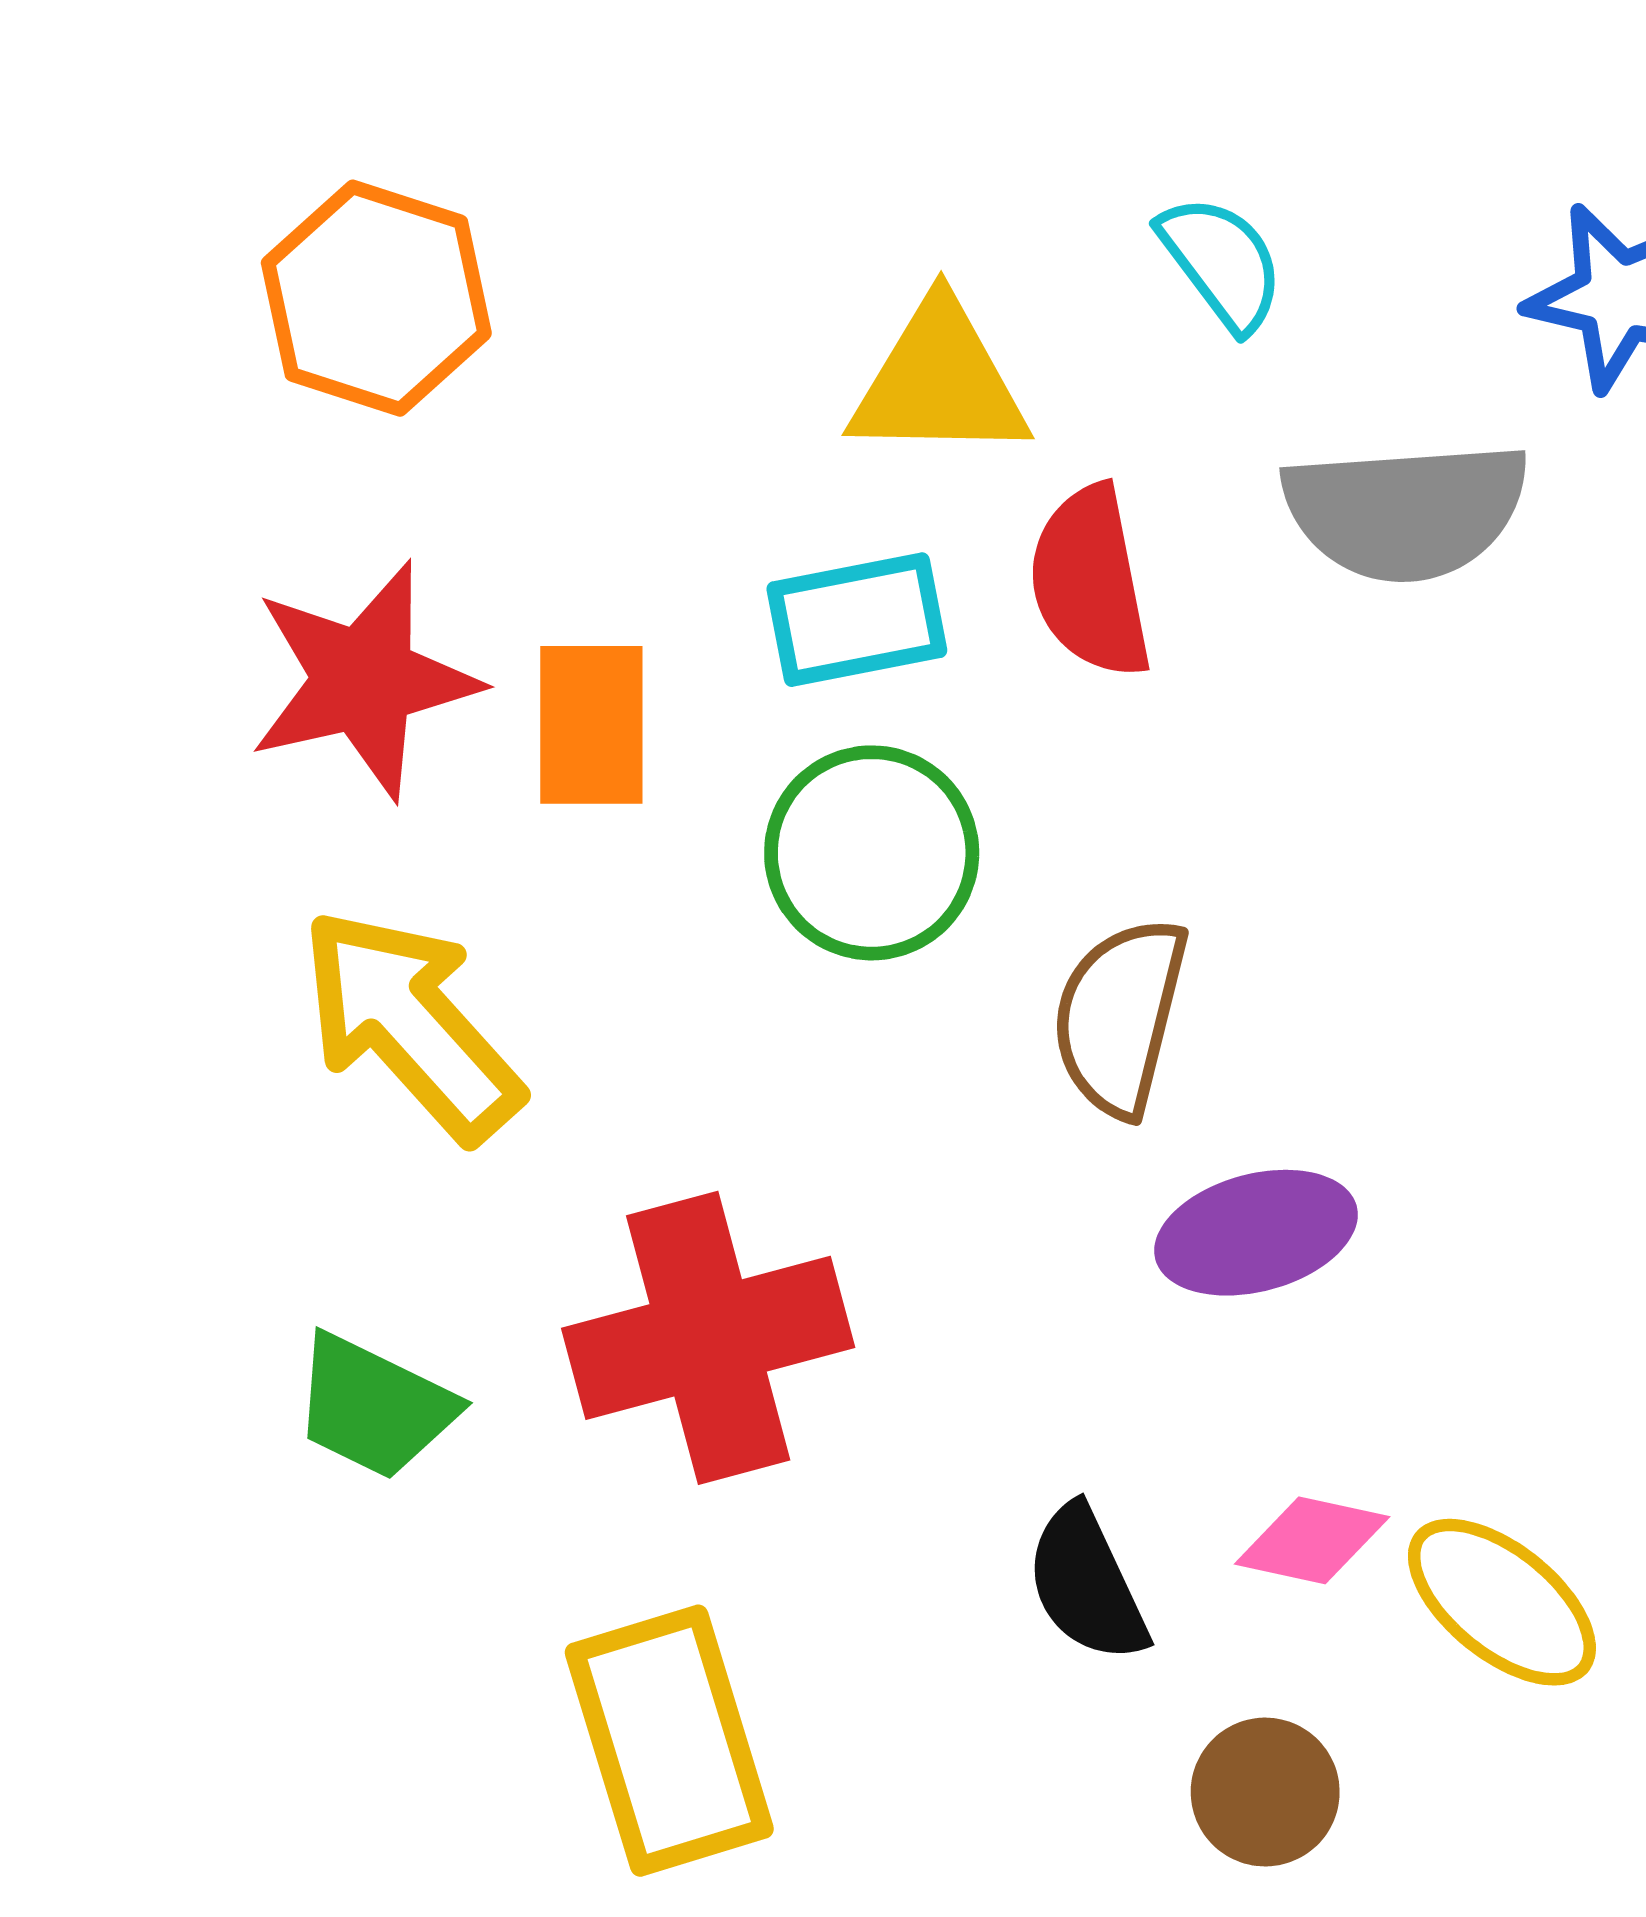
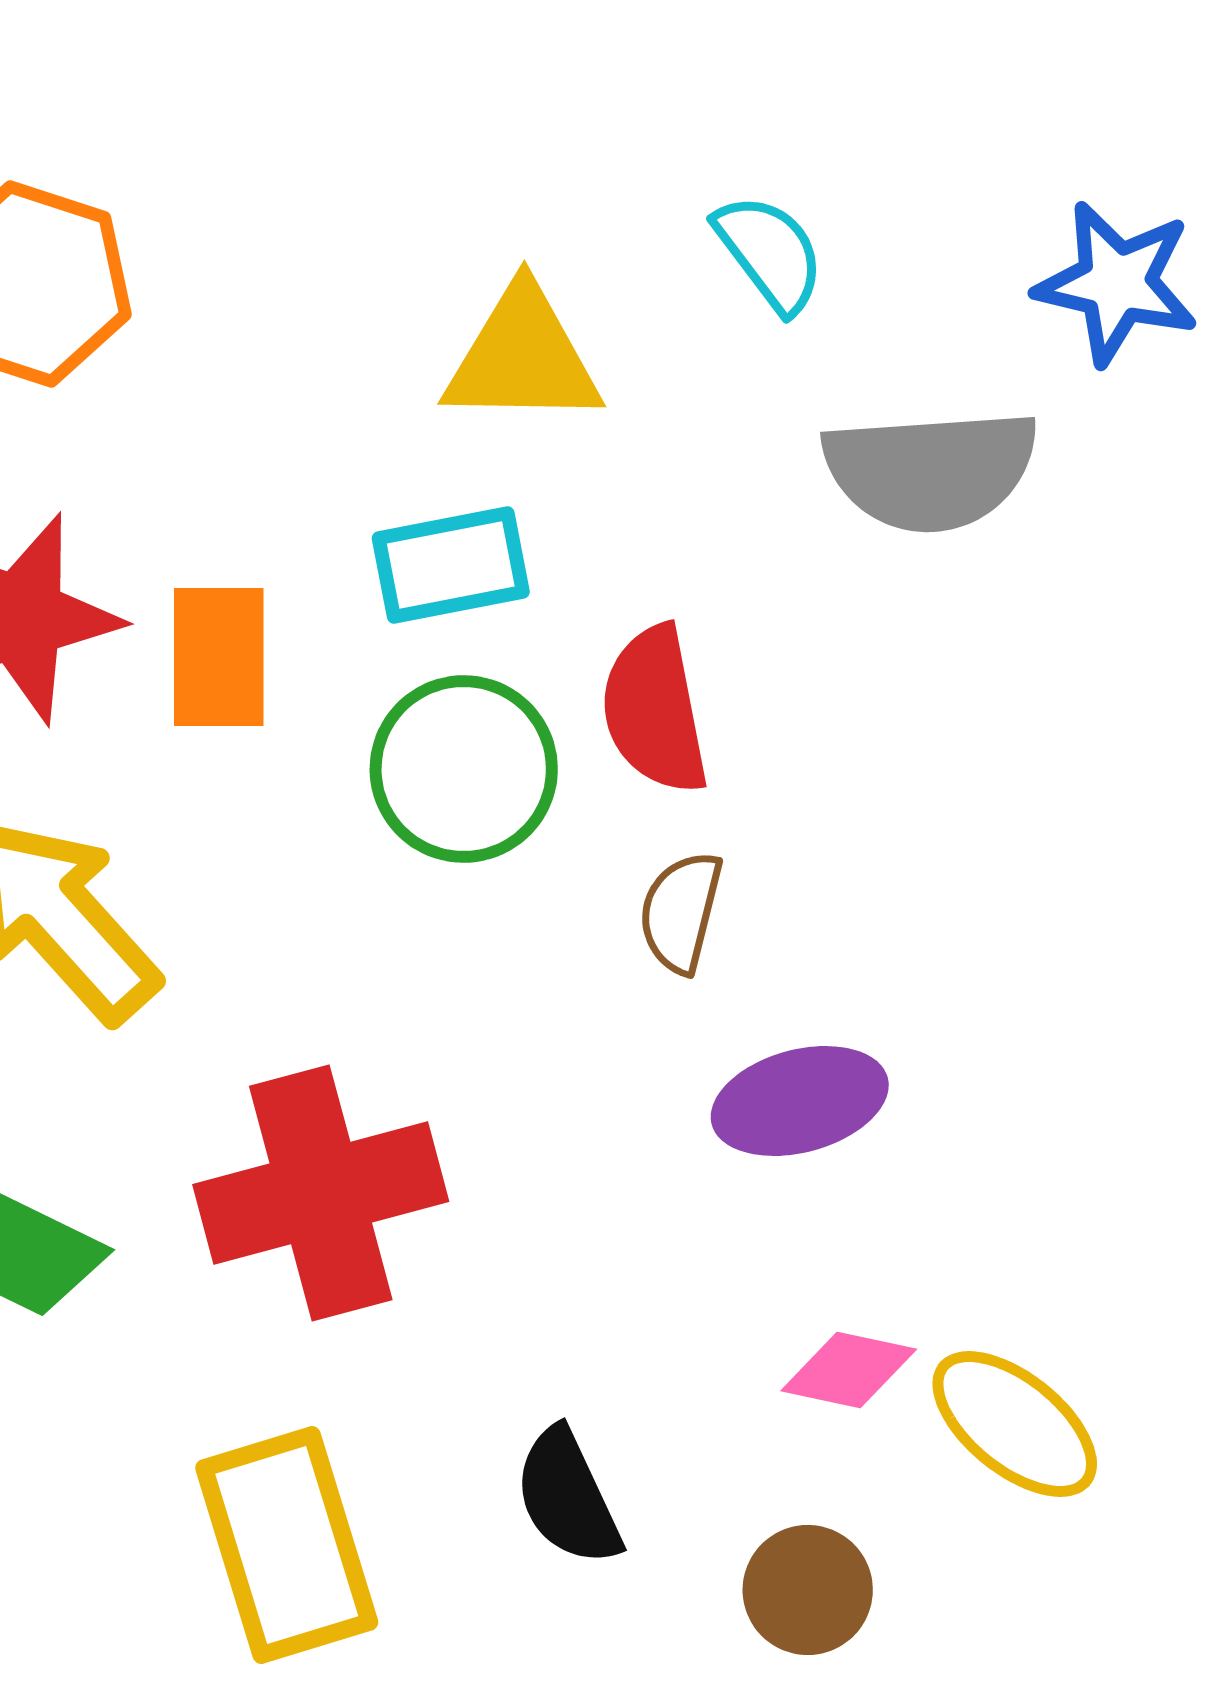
red semicircle: (1090, 582) -> (655, 710), moved
brown semicircle: (1120, 1016) -> (681, 912), size x0.7
black semicircle: (1087, 1584) -> (568, 1497), moved

